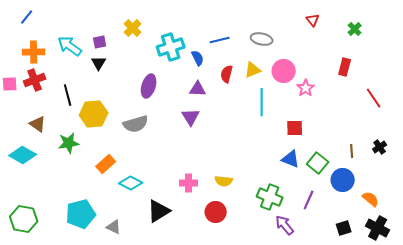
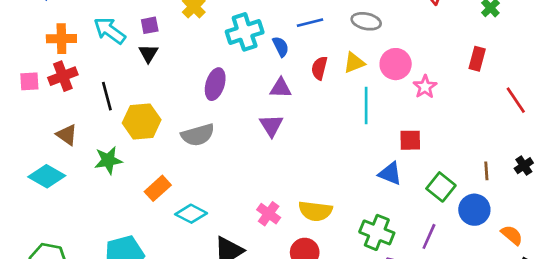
blue triangle: (291, 159) -> (390, 174), moved
yellow semicircle: (224, 181) -> (315, 211), size x1.4
pink cross: (189, 183) -> (269, 214), turned 36

